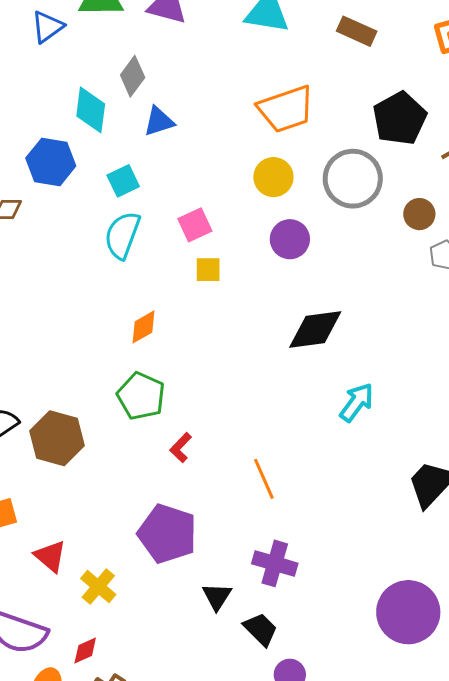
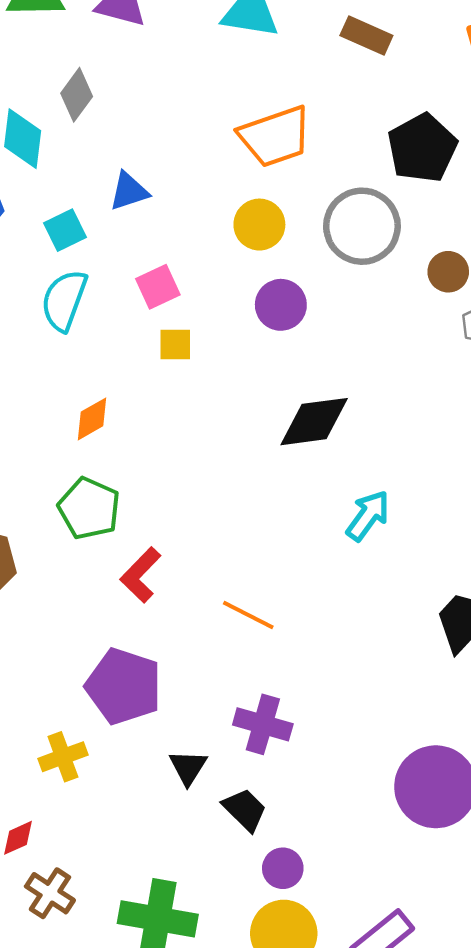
blue triangle: (159, 121) -> (129, 191), moved
red L-shape: (181, 448) -> (141, 575), size x1.4
orange line: (264, 479) -> (248, 615), turned -39
yellow cross: (98, 587) -> (63, 757), moved, turned 30

